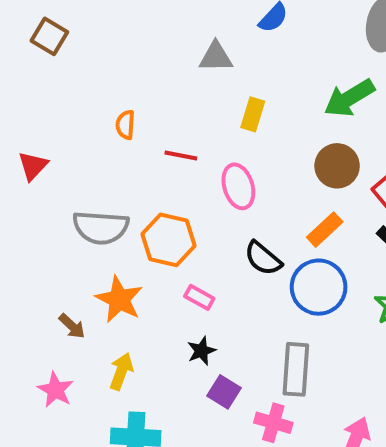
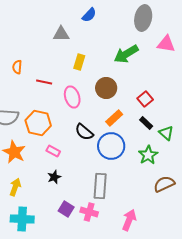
brown circle: (337, 166) -> (106, 88), moved
purple square: (224, 392) -> (66, 209), moved

